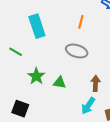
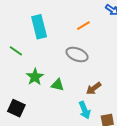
orange line: (81, 22) -> (83, 26), turned 40
brown arrow: (96, 83) -> (94, 88), turned -133
cyan arrow: (88, 106) -> (85, 110), turned -60

